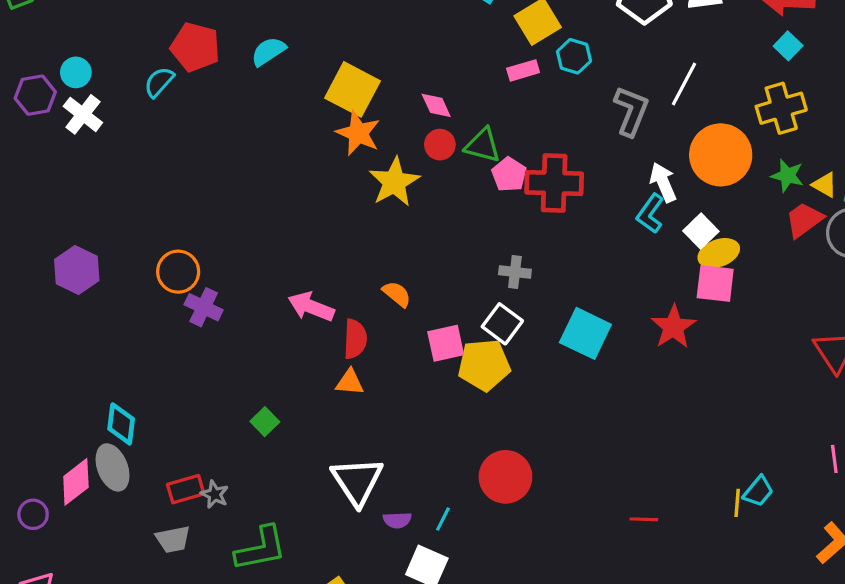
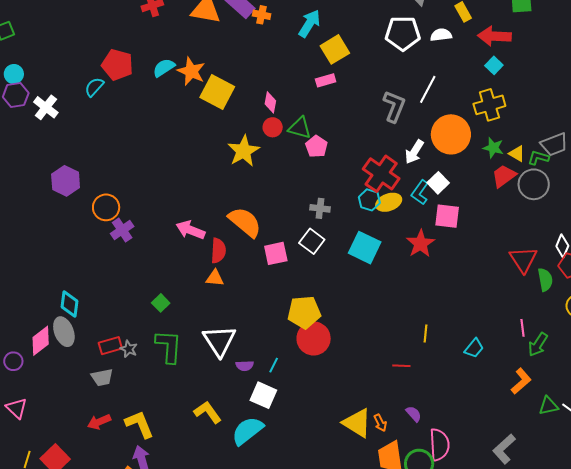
cyan hexagon: (574, 56) -> (369, 200), moved
cyan circle: (76, 72) -> (14, 74), moved
pink diamond: (436, 105) -> (270, 102), turned 35
orange star: (358, 133) -> (191, 71), moved
white arrow: (663, 182) -> (414, 152), turned -125
red cross: (554, 183) -> (381, 174), moved, turned 33
cyan L-shape: (650, 214) -> (420, 192), moved
yellow ellipse: (719, 253) -> (389, 202), moved
purple hexagon: (77, 270) -> (66, 181), moved
orange semicircle: (397, 294) -> (245, 222), size x1.8
purple cross: (204, 307) -> (122, 230), turned 30
yellow pentagon: (484, 365) -> (304, 312), moved
yellow line: (737, 503) -> (426, 333), moved
green L-shape: (261, 549) -> (169, 346), moved, turned -75

